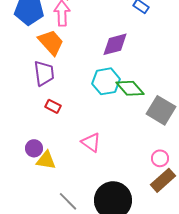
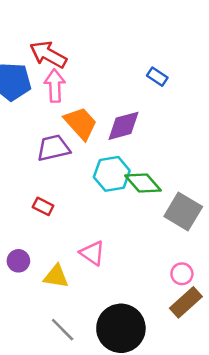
orange trapezoid: (51, 42) -> (81, 123), moved
purple trapezoid: (44, 73) -> (53, 148), moved, turned -96
yellow triangle: (46, 160) -> (56, 276), moved

